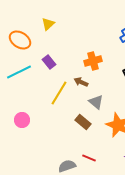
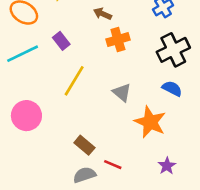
brown arrow: (81, 82) -> (102, 14), moved
pink circle: (22, 120) -> (26, 116), size x1.5
brown rectangle: (83, 122) -> (84, 145), moved

